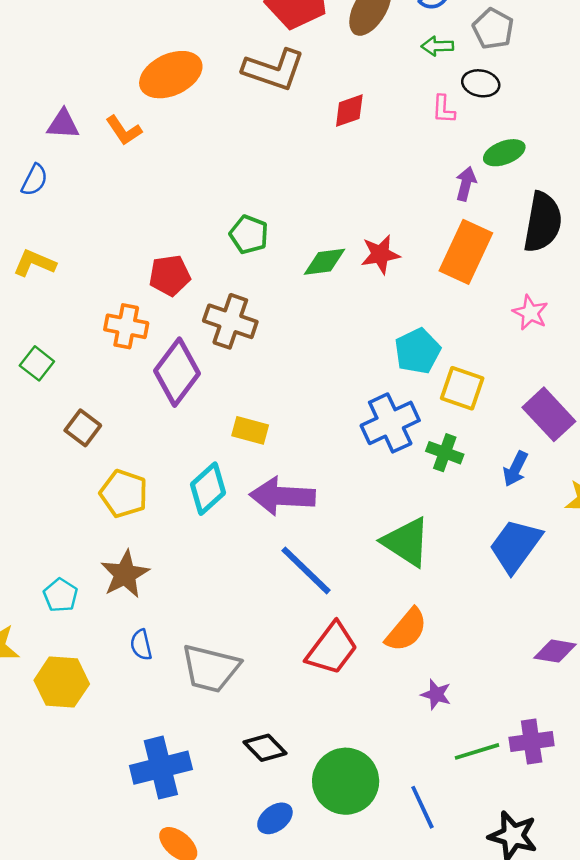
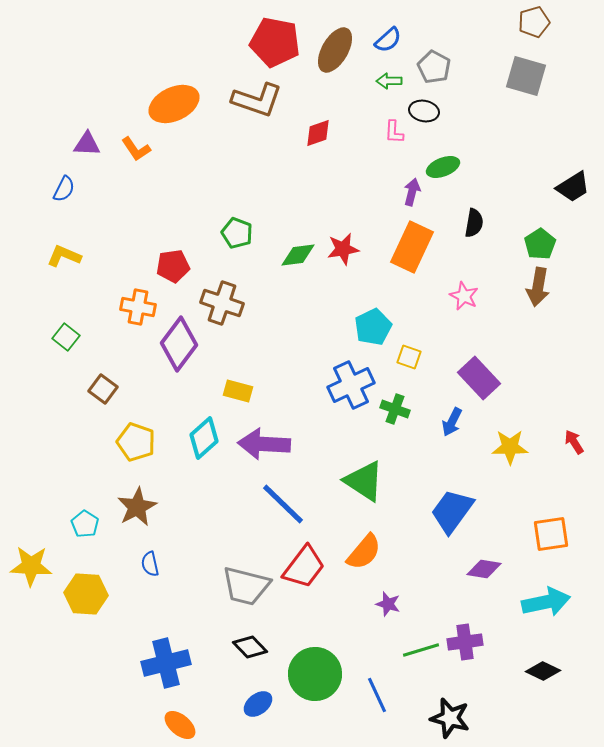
black semicircle: (543, 222) -> (474, 223), size x0.6
yellow square: (462, 388) -> (409, 357), size x0.7
blue trapezoid: (515, 546) -> (452, 511), moved
gray trapezoid: (210, 668) -> (246, 586), moved

